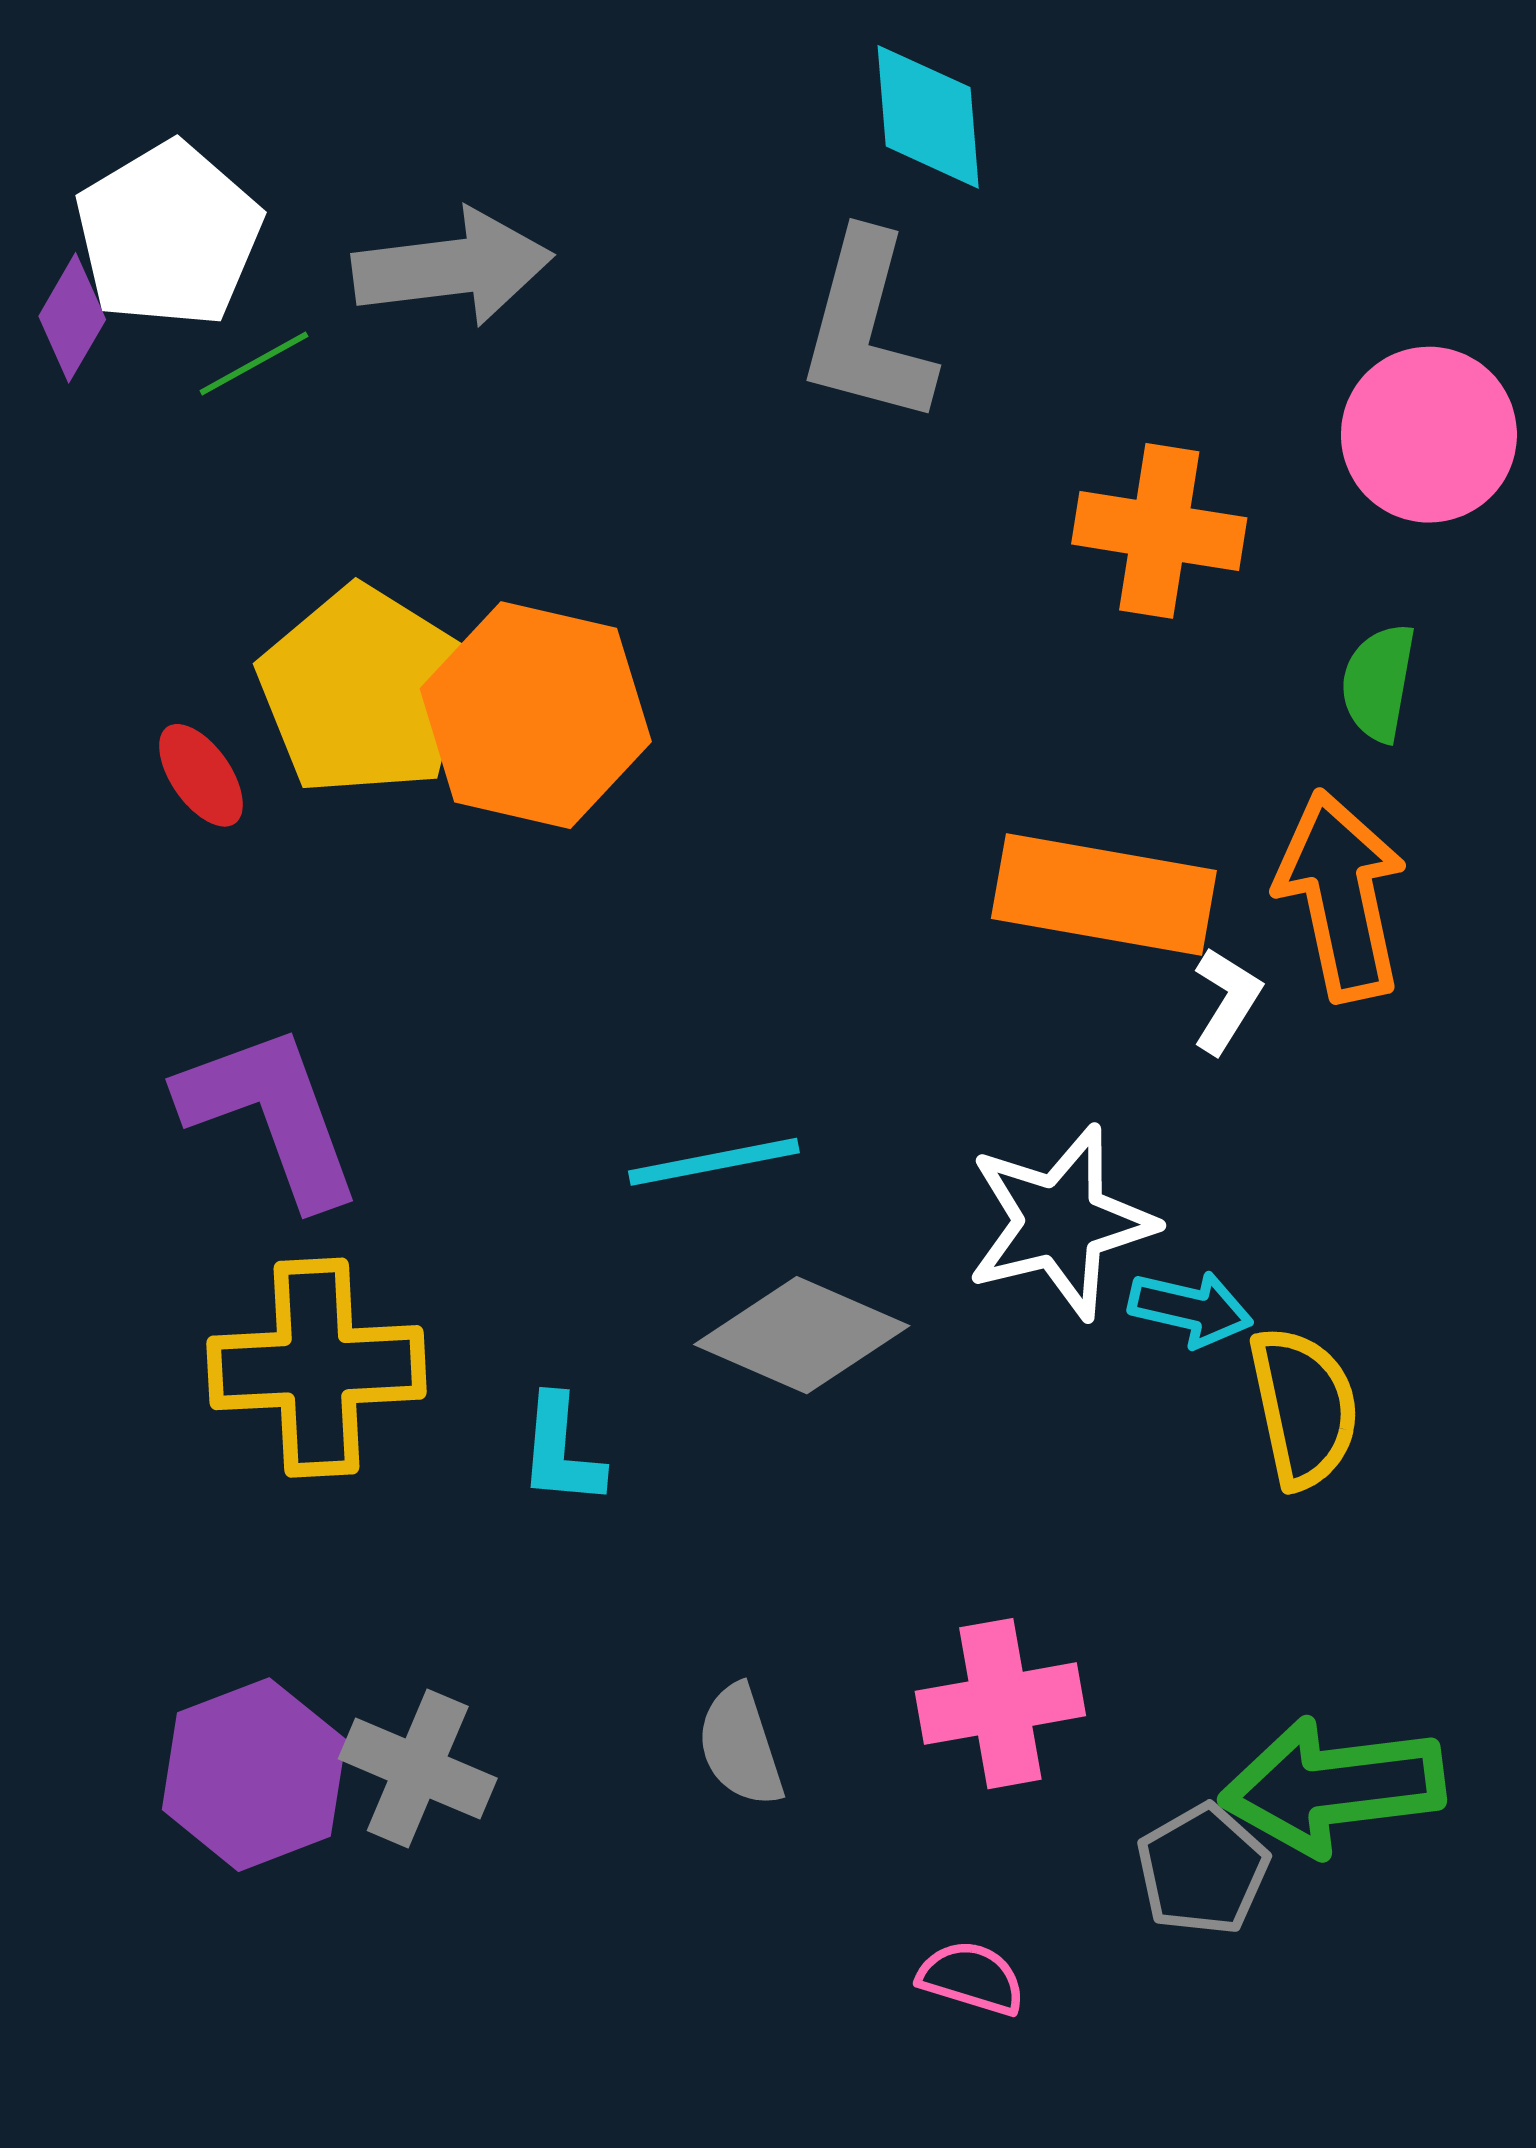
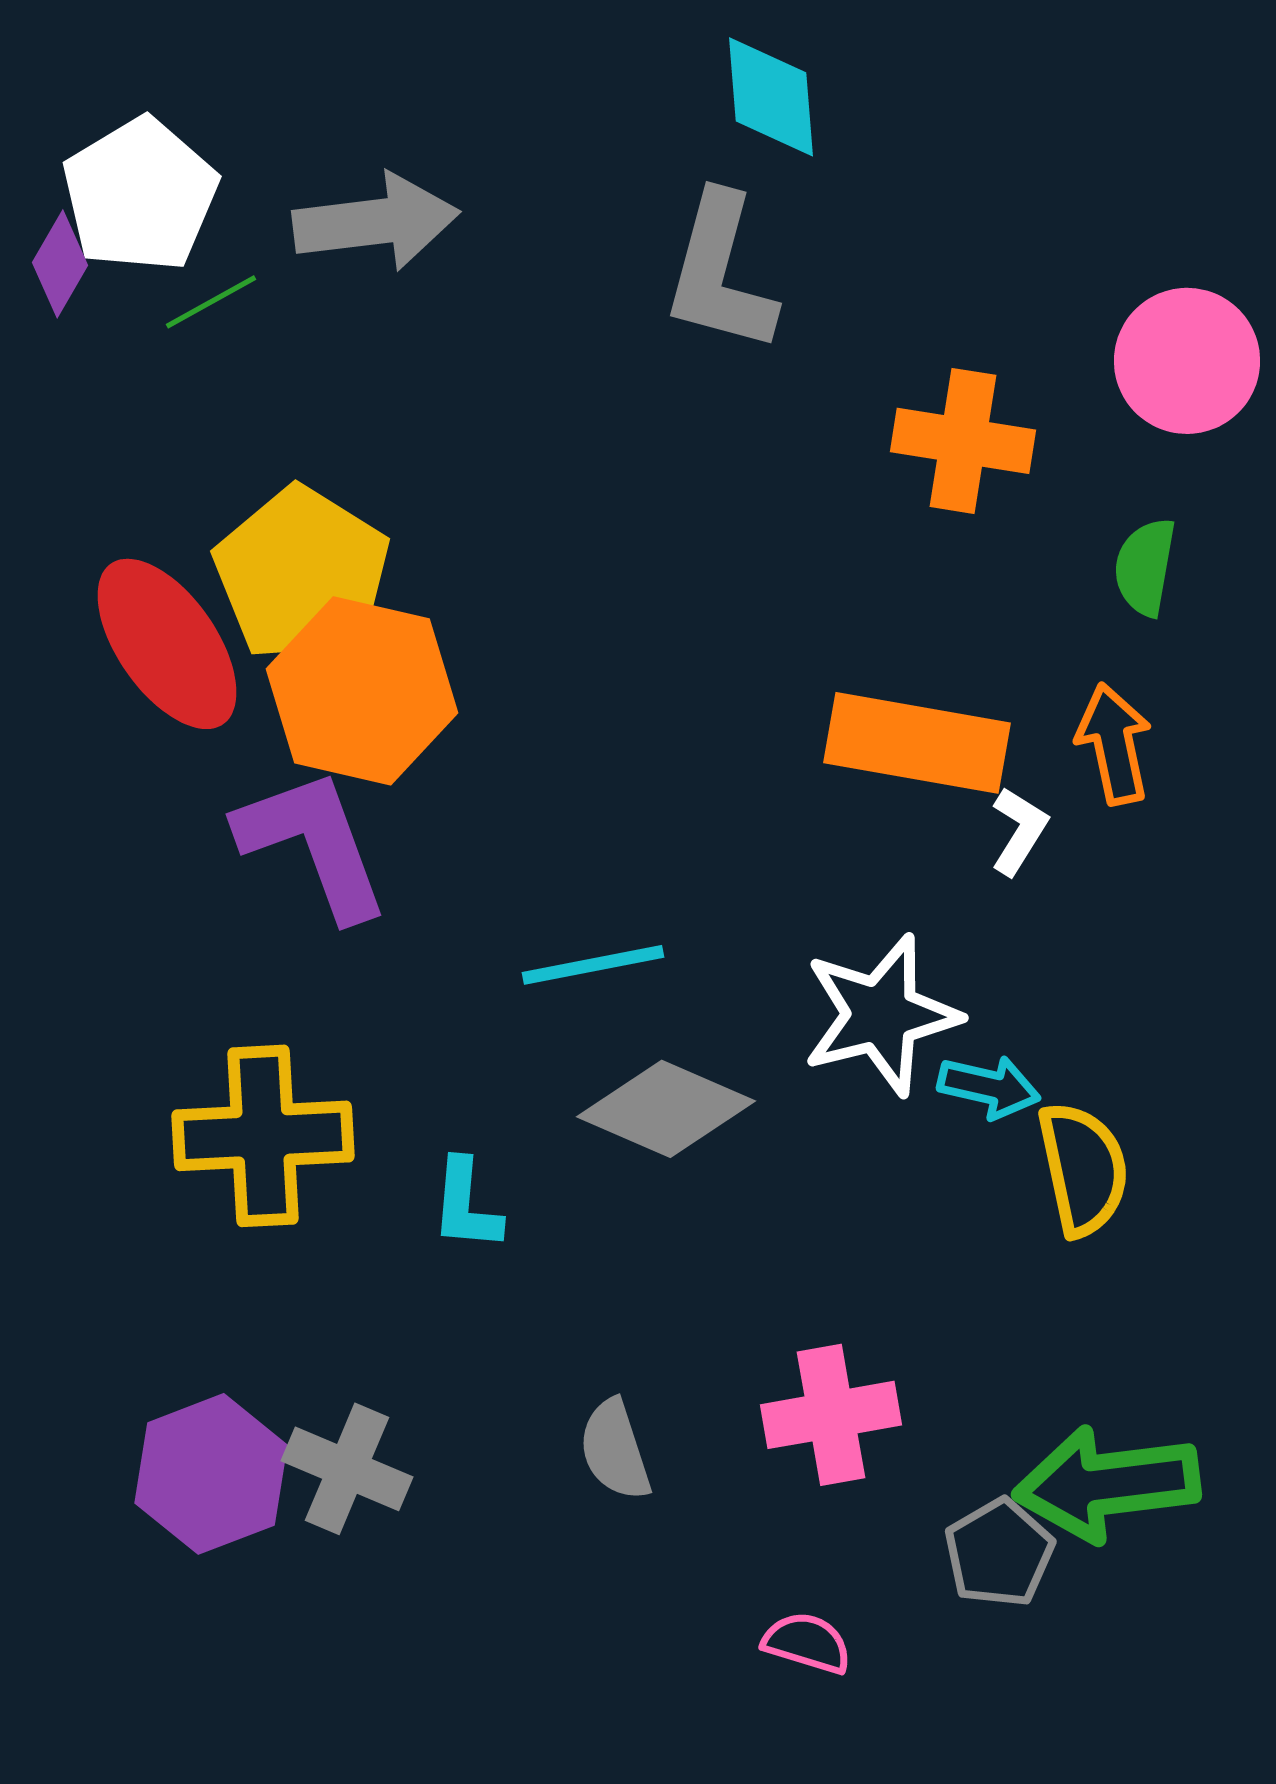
orange hexagon: (536, 715) -> (362, 691), moved
red ellipse: (201, 775) -> (167, 644), size x2.0
orange arrow: (1341, 896) -> (1114, 744), size x0.7
purple L-shape: (271, 1115) -> (313, 844), moved

